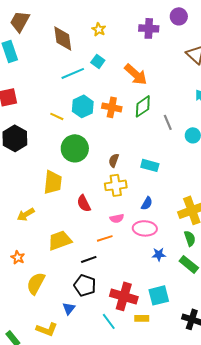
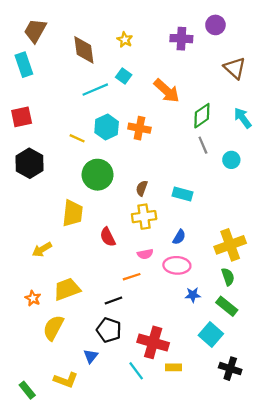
green diamond: (143, 106) -> (202, 116), moved
yellow trapezoid: (60, 240) -> (67, 289), moved
cyan square: (159, 295) -> (211, 335), moved, turned -35

